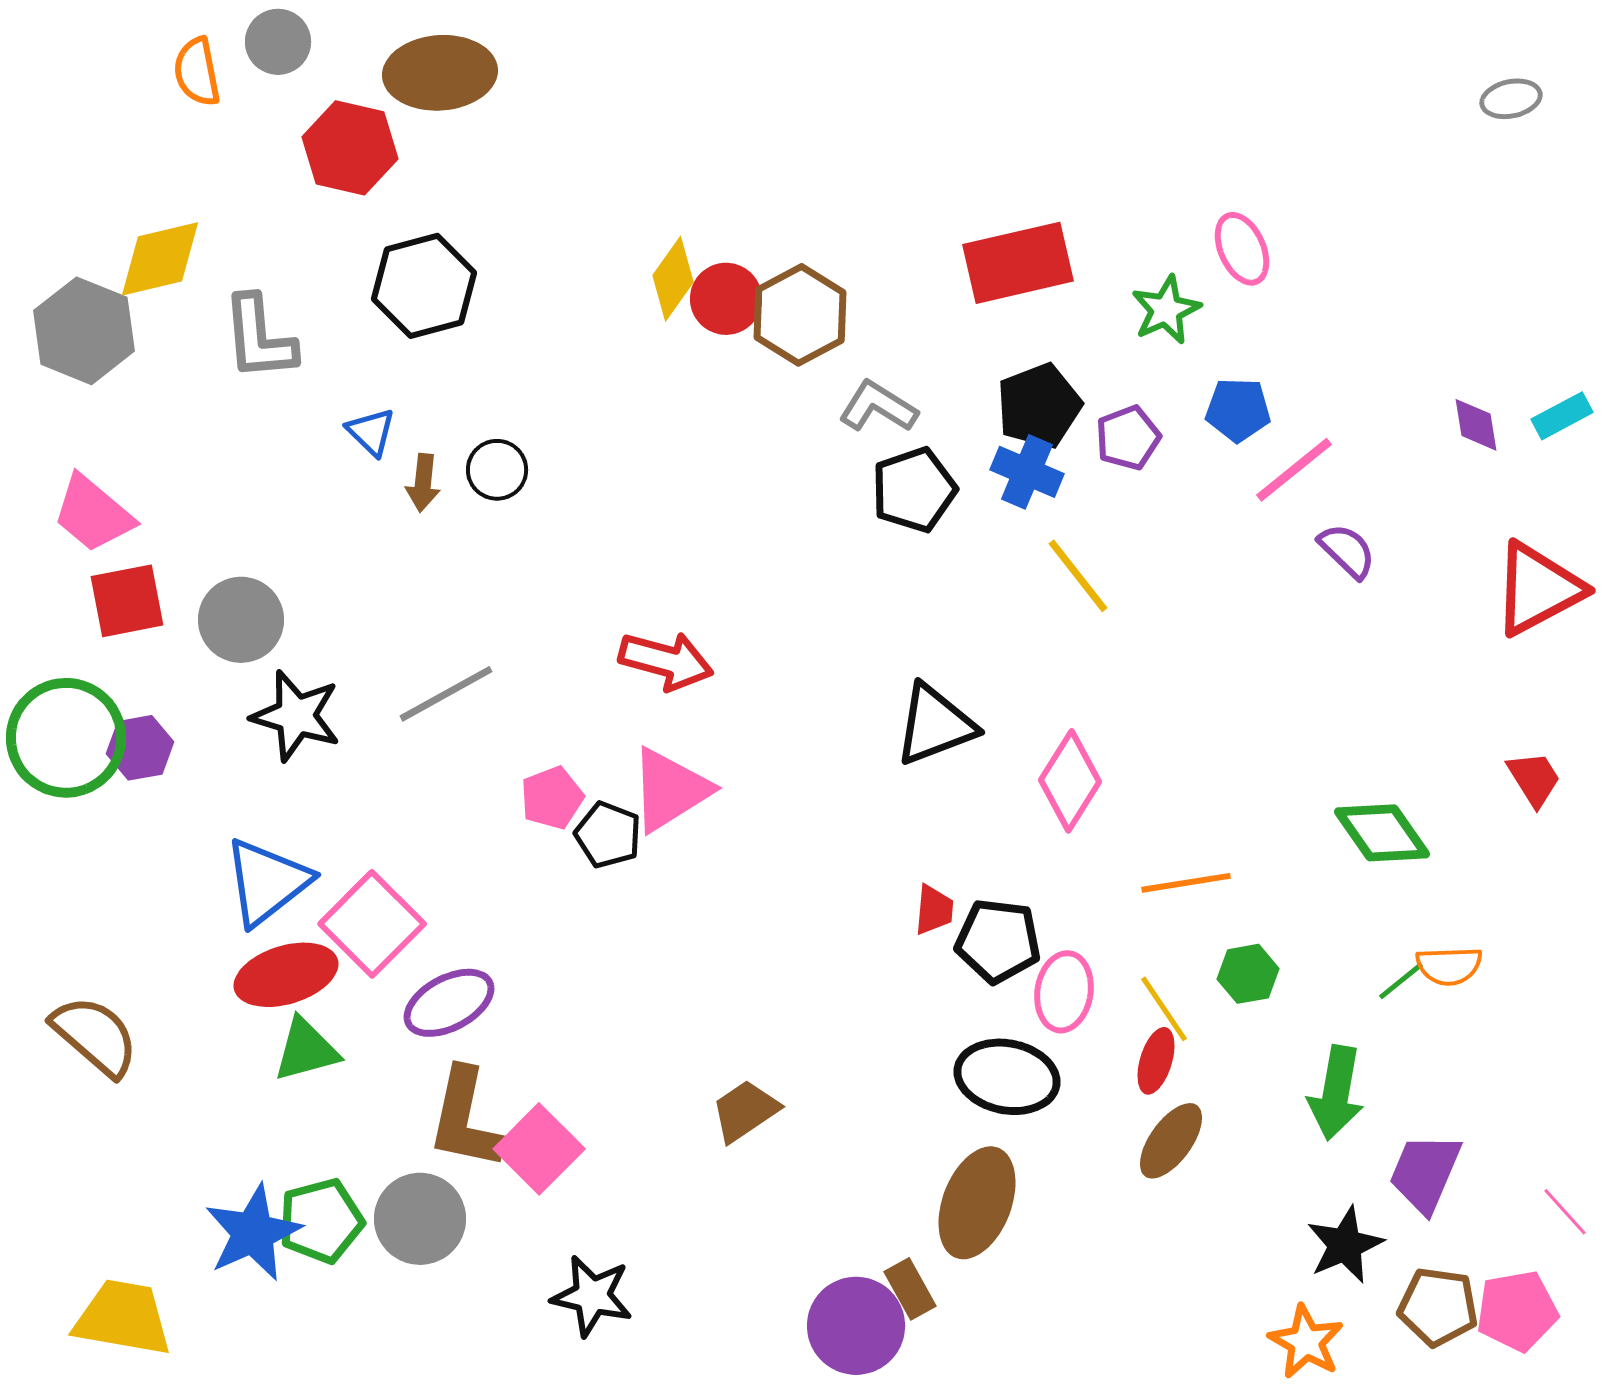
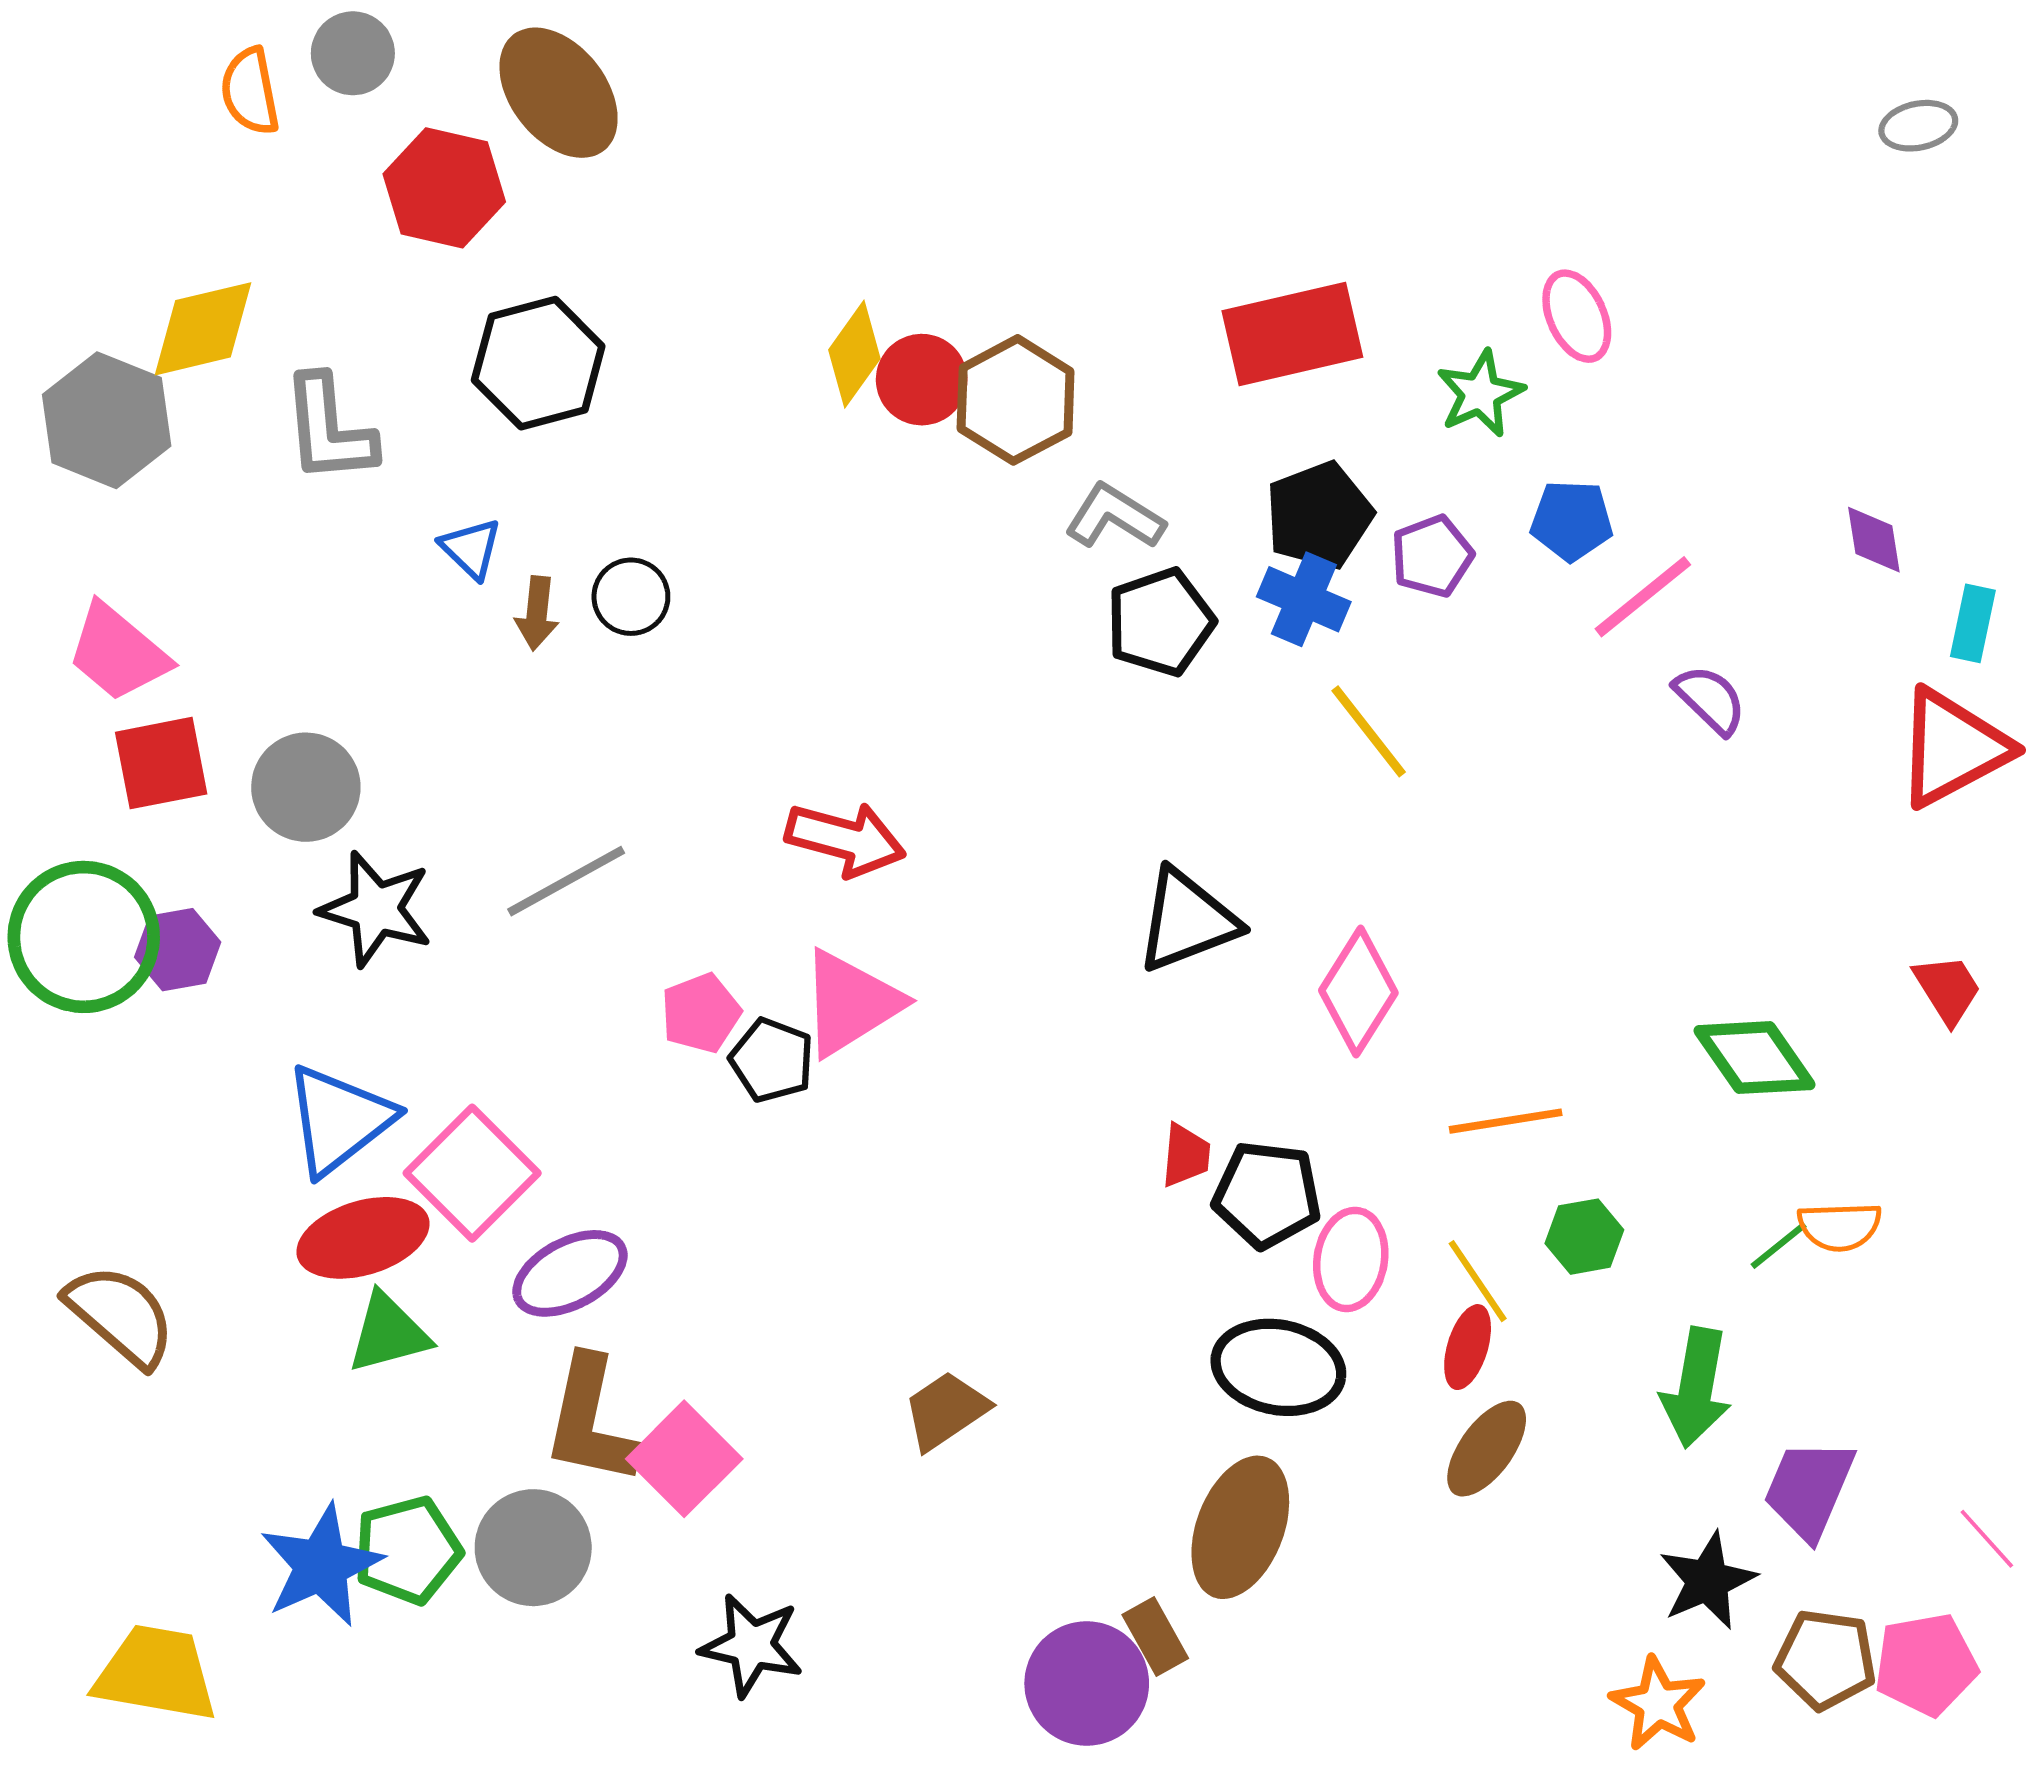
brown ellipse: (440, 73) -> (559, 93), turned 56
cyan rectangle: (1562, 416) -> (1973, 623), moved, turned -50

